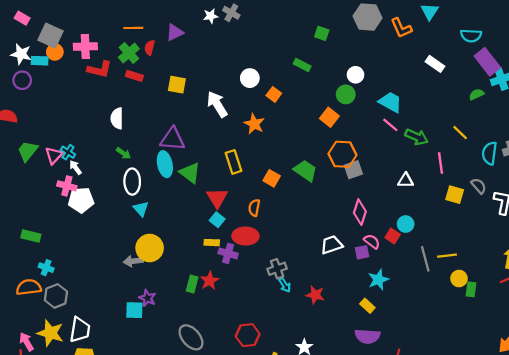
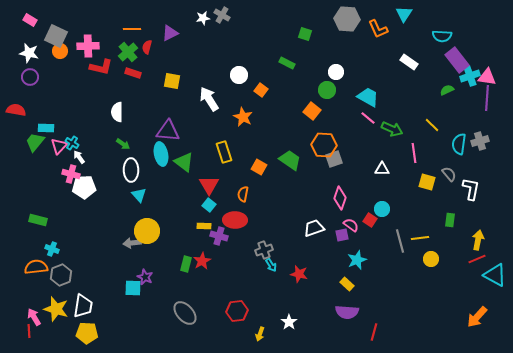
cyan rectangle: (40, 61) -> (46, 128), moved
green rectangle: (471, 289) -> (450, 220), moved

